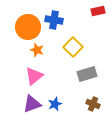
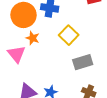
pink triangle: (34, 76) -> (16, 54), moved, turned -30

